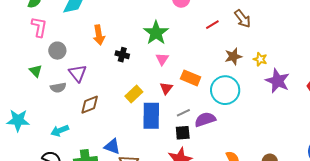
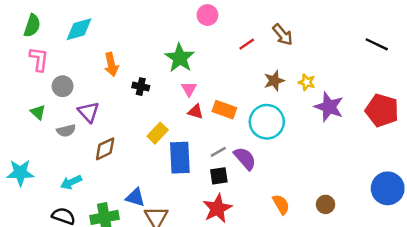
red triangle: (166, 88) -> (196, 112), moved, turned -48
purple semicircle: (205, 119) -> (245, 158), turned 70

